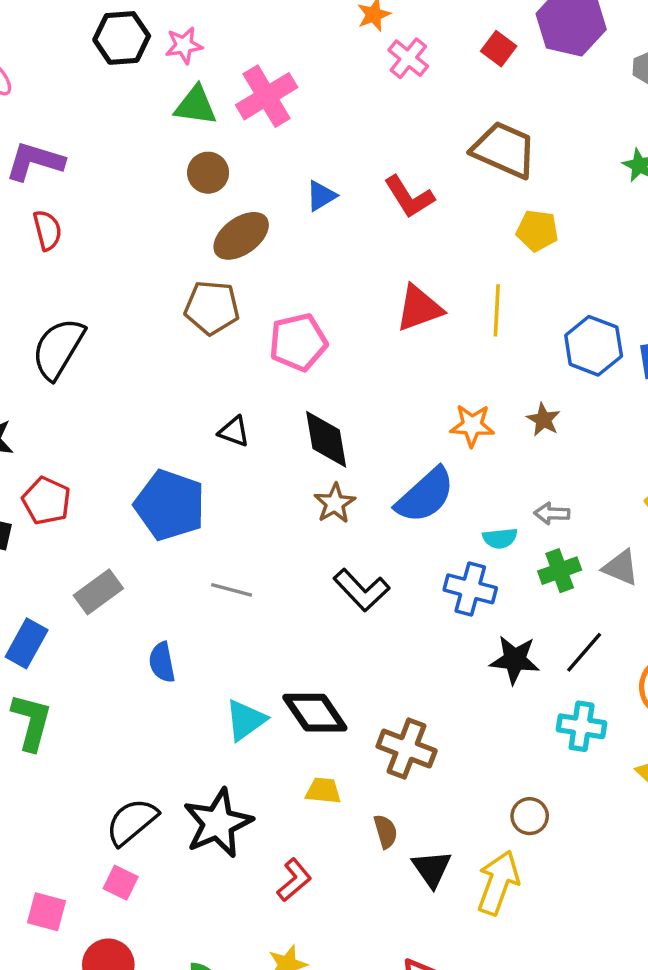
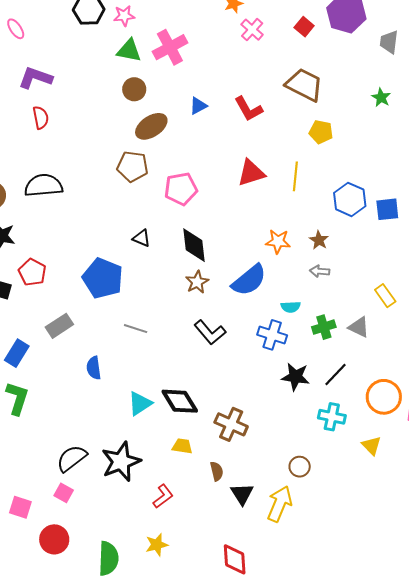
black semicircle: (58, 348) -> (43, 185), turned 51
gray arrow: (552, 513) -> (320, 271), moved

